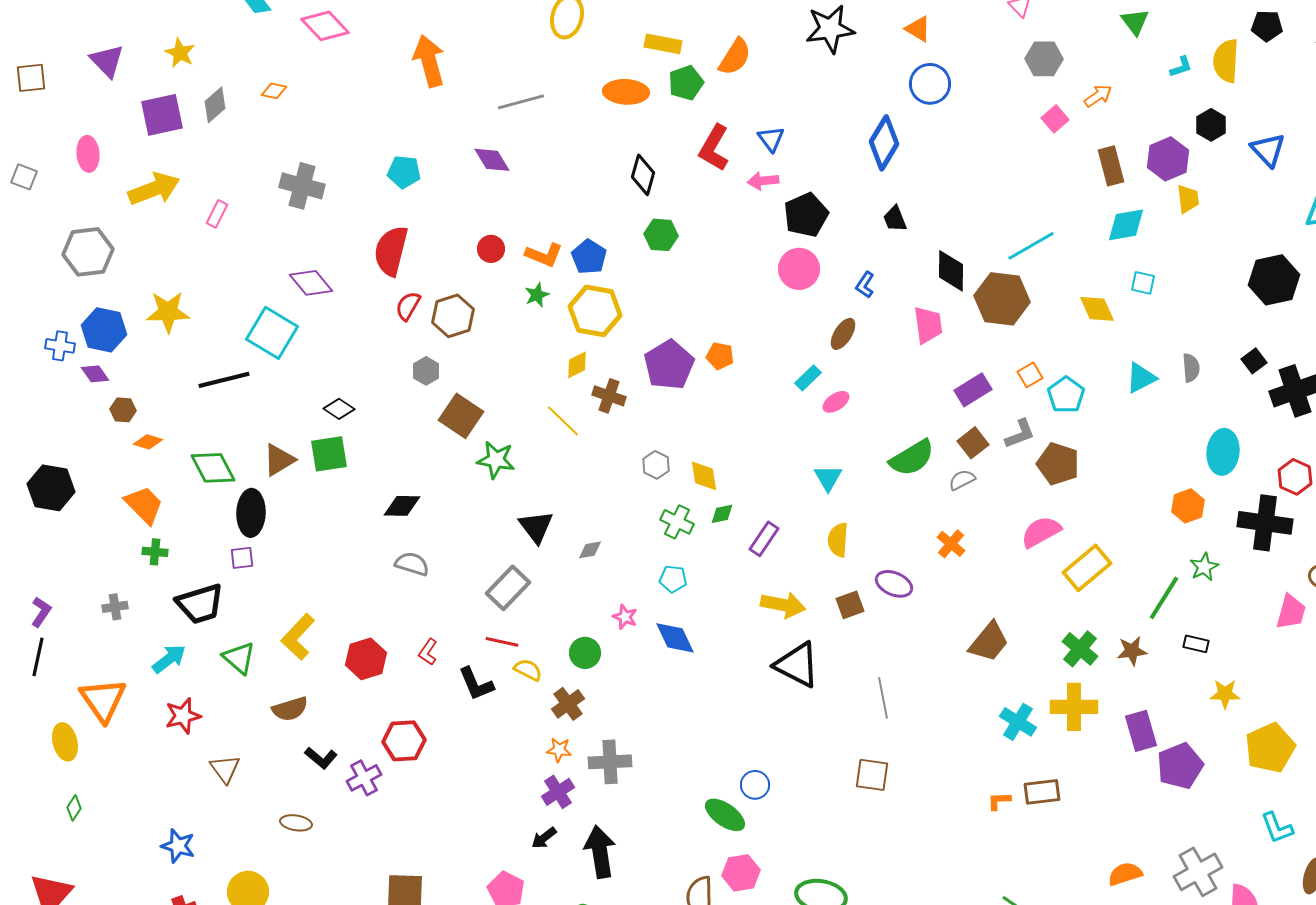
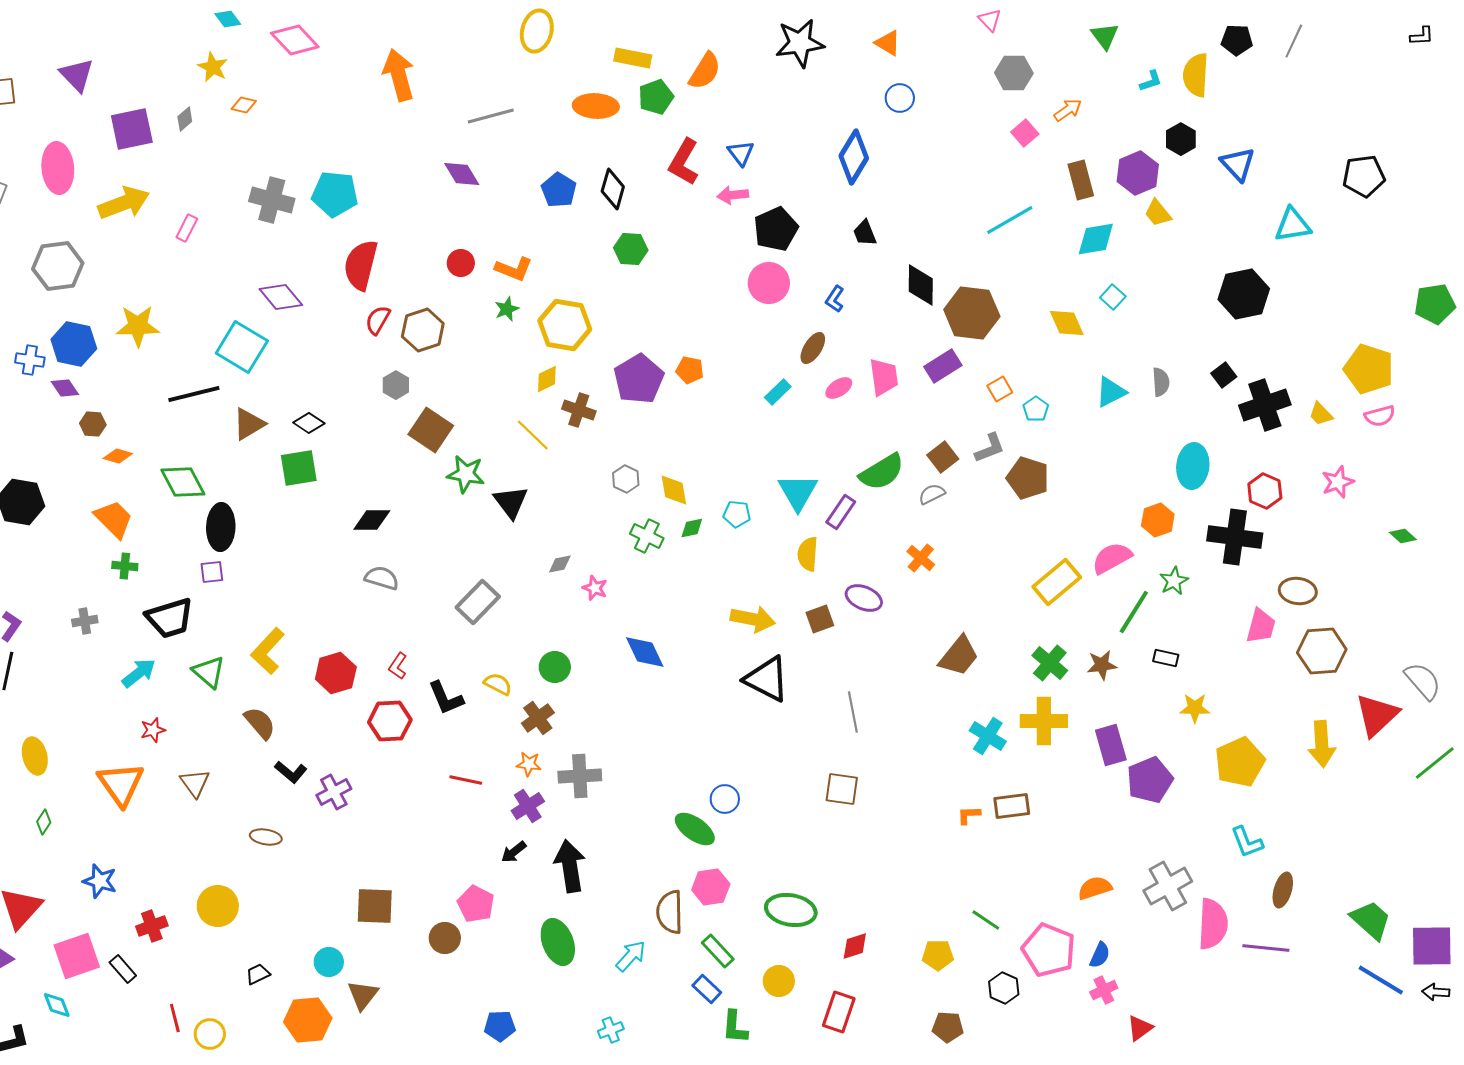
yellow star: (180, 53) -> (213, 67), moved
blue circle: (930, 84) -> (900, 98), size x0.7
gray diamond: (215, 105) -> (185, 119), size x0.7
pink ellipse: (88, 154) -> (58, 168), size x1.4
cyan pentagon: (404, 172) -> (335, 194), moved, size x1.4
yellow trapezoid: (1188, 199) -> (1158, 213), turned 148
cyan line: (1031, 246) -> (1010, 220), moved
blue pentagon: (589, 257) -> (559, 190), moved
cyan square: (1143, 283) -> (1113, 297), turned 30
pink trapezoid: (928, 325) -> (884, 377), moved
purple rectangle: (973, 390) -> (943, 366), moved
cyan pentagon: (1066, 395) -> (1036, 409), size x0.7
pink ellipse: (836, 402) -> (839, 388), moved
brown triangle: (279, 460) -> (249, 424), moved
cyan triangle: (828, 478) -> (798, 492), size x1.4
black triangle: (536, 527) -> (511, 502), moved
pink semicircle: (1041, 532) -> (1112, 558), moved
purple rectangle: (764, 539) -> (841, 512), moved
cyan pentagon: (673, 579) -> (737, 514), moved
pink star: (625, 617) -> (595, 588), moved
red line: (502, 642) -> (466, 780), moved
orange triangle: (103, 700) -> (121, 784), moved
brown semicircle: (290, 709) -> (260, 723), turned -114
red star: (183, 716) -> (153, 730), size x0.7
red hexagon: (404, 741) -> (390, 721), moved
blue star: (178, 846) -> (100, 881), moved

